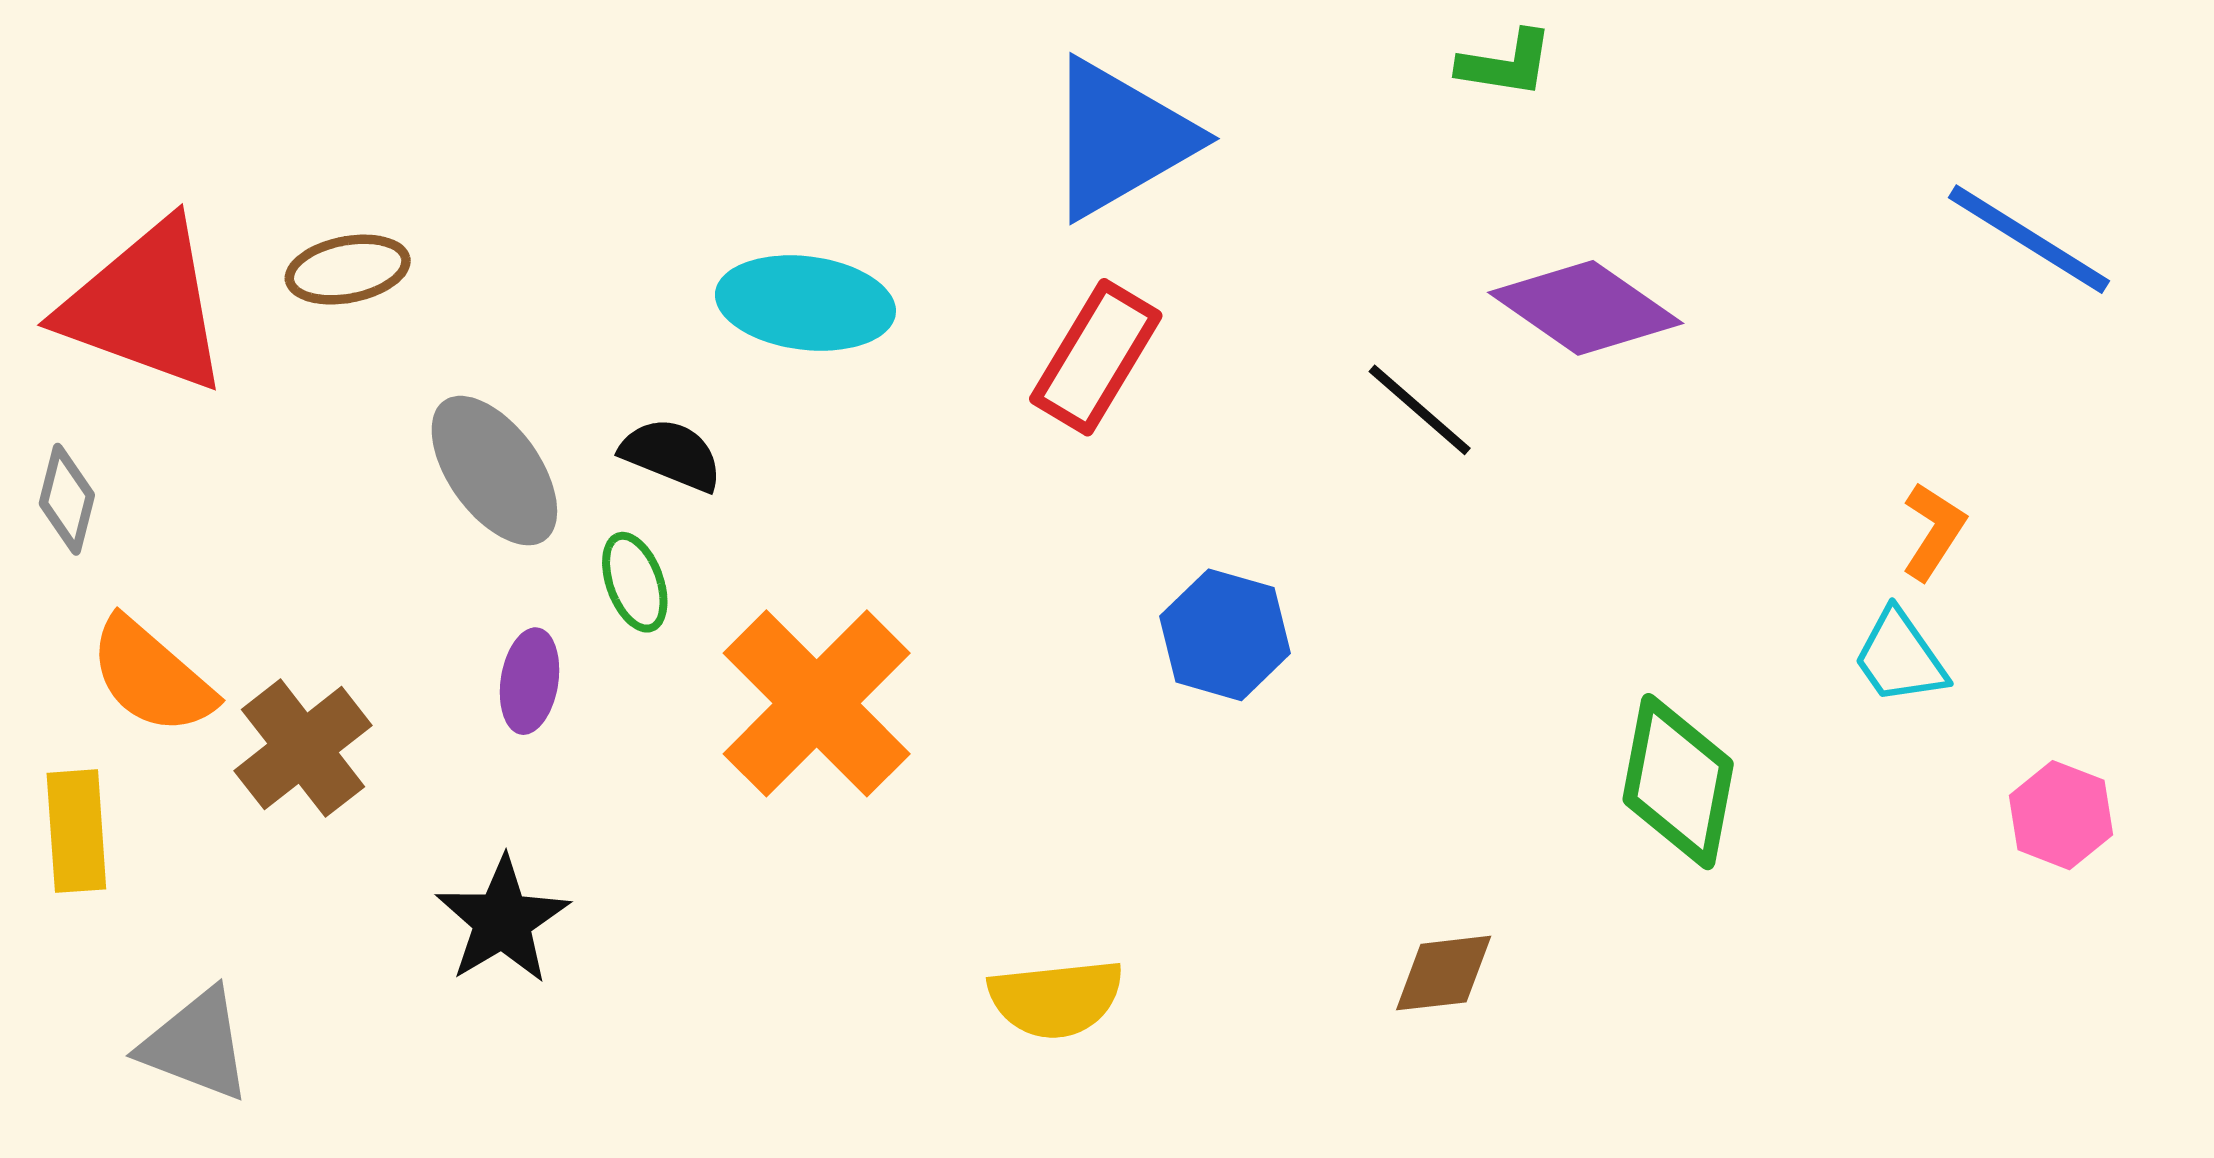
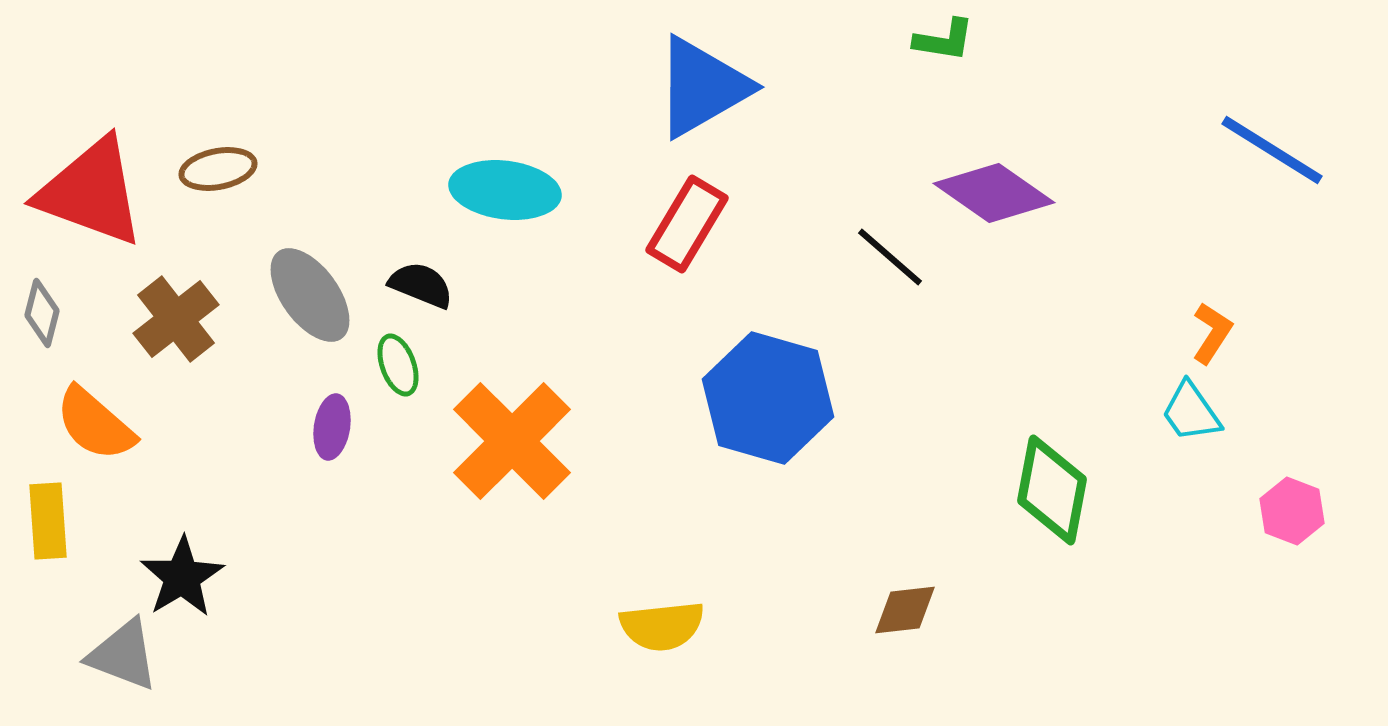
blue hexagon: (1225, 635) -> (768, 398), size x1.6
brown cross: (303, 748) -> (176, 319), moved
black star: (502, 920) -> (182, 577), moved

